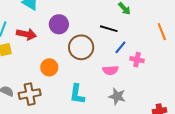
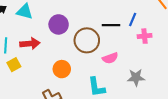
black line: (109, 29) -> (111, 25), moved
blue line: (120, 47) -> (133, 20), moved
pink semicircle: (110, 70) -> (110, 58), moved

